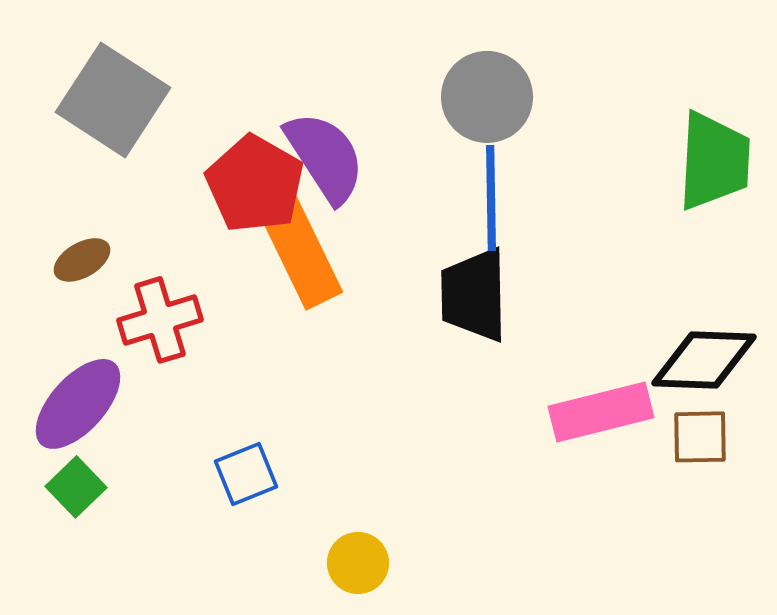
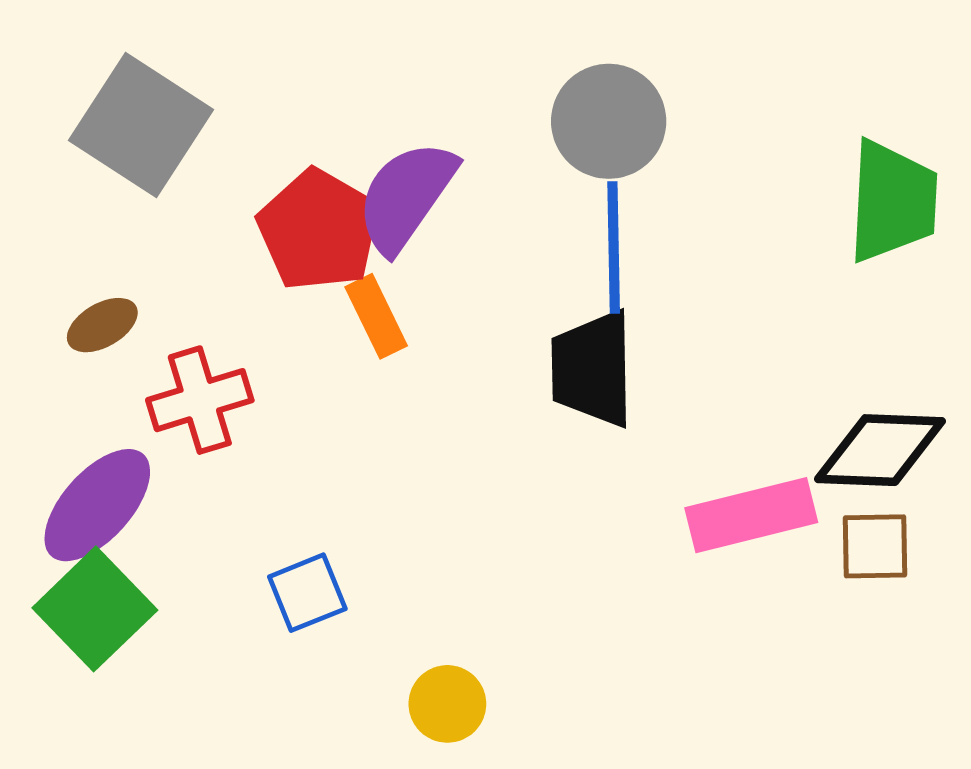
purple semicircle: (325, 157) -> (406, 196), turned -112
orange rectangle: (301, 253) -> (376, 316), size x0.6
green square: (76, 487) -> (95, 609), size x1.6

